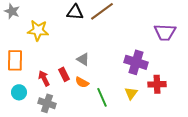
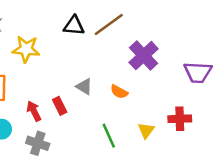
purple trapezoid: (165, 32) -> (198, 72), moved
purple cross: (136, 62) -> (144, 56), moved, turned 30
orange semicircle: (82, 82) -> (119, 92), moved

